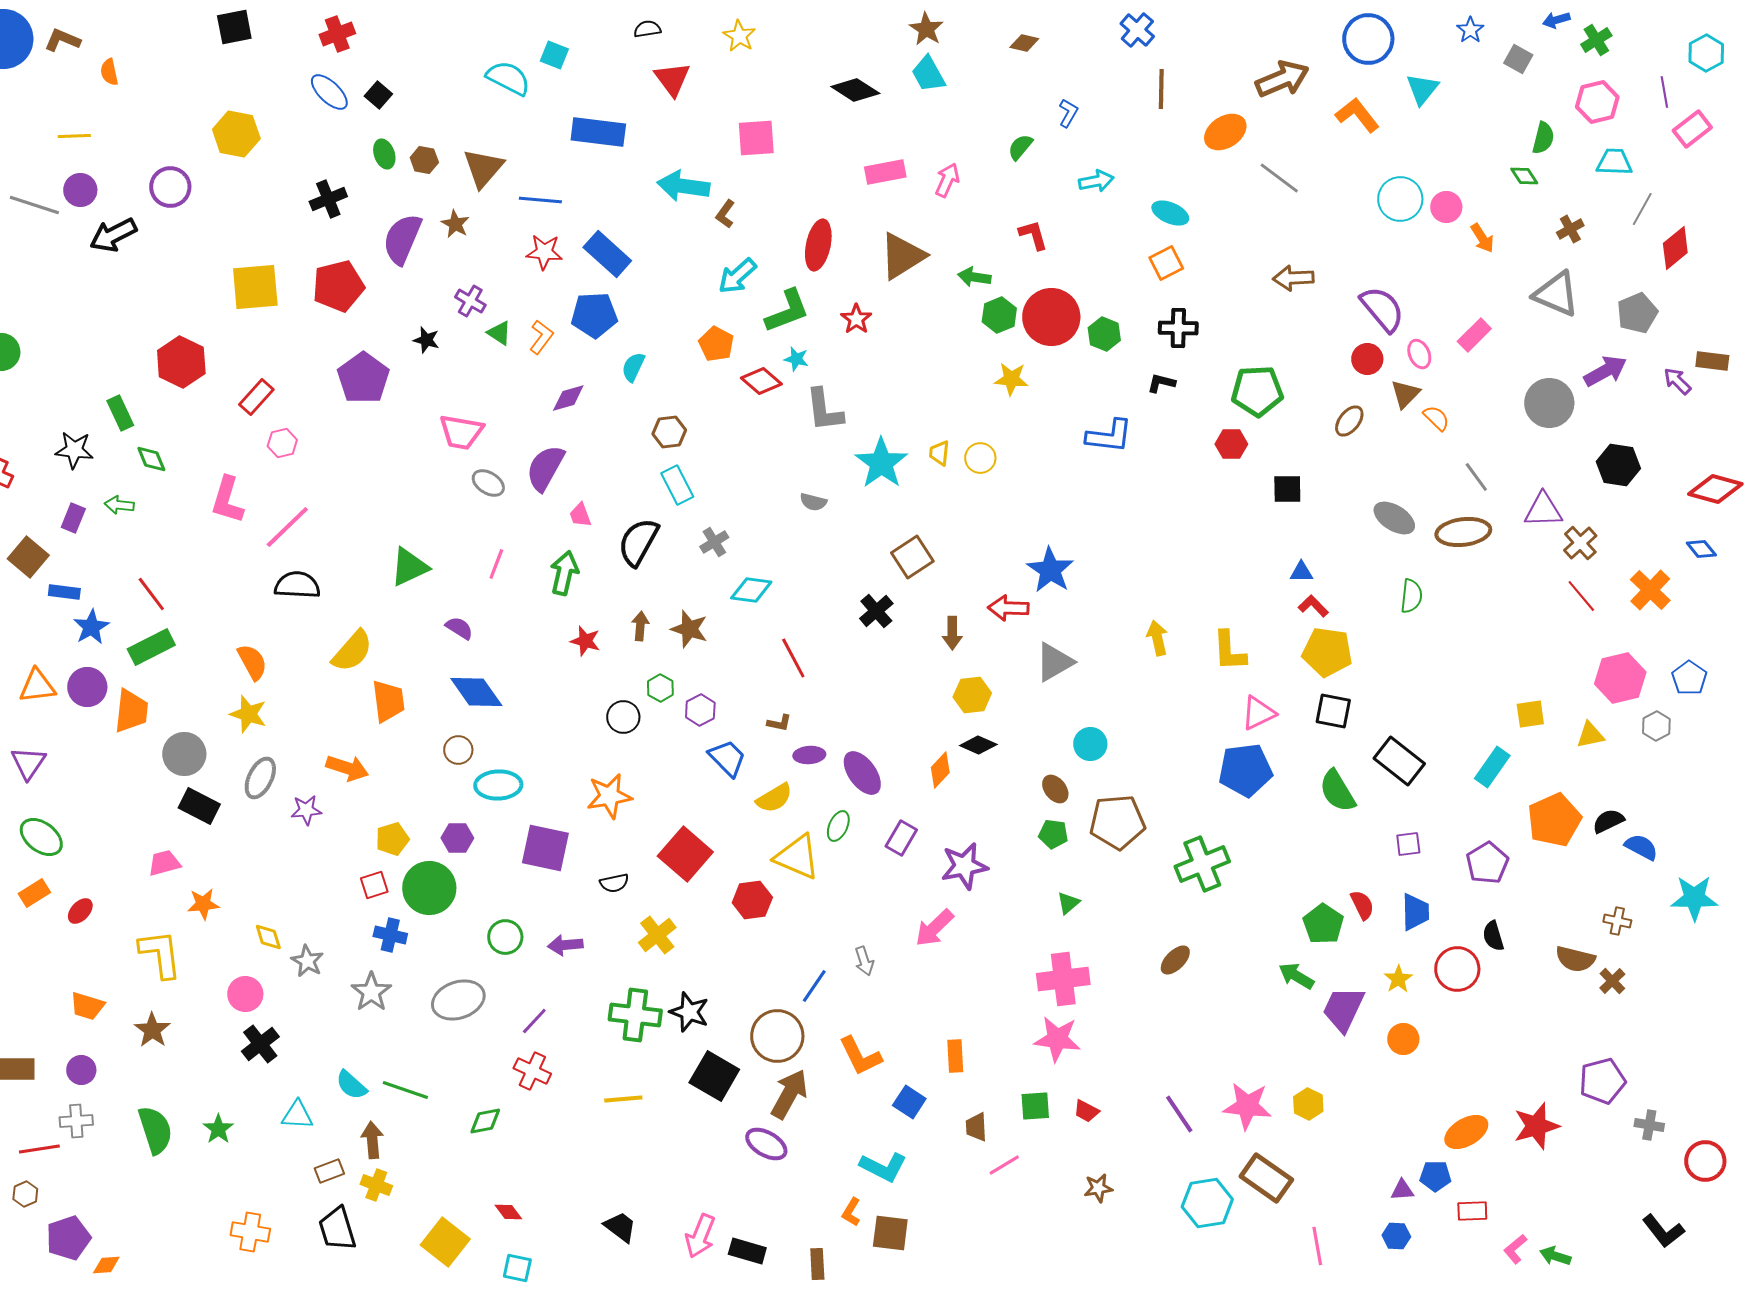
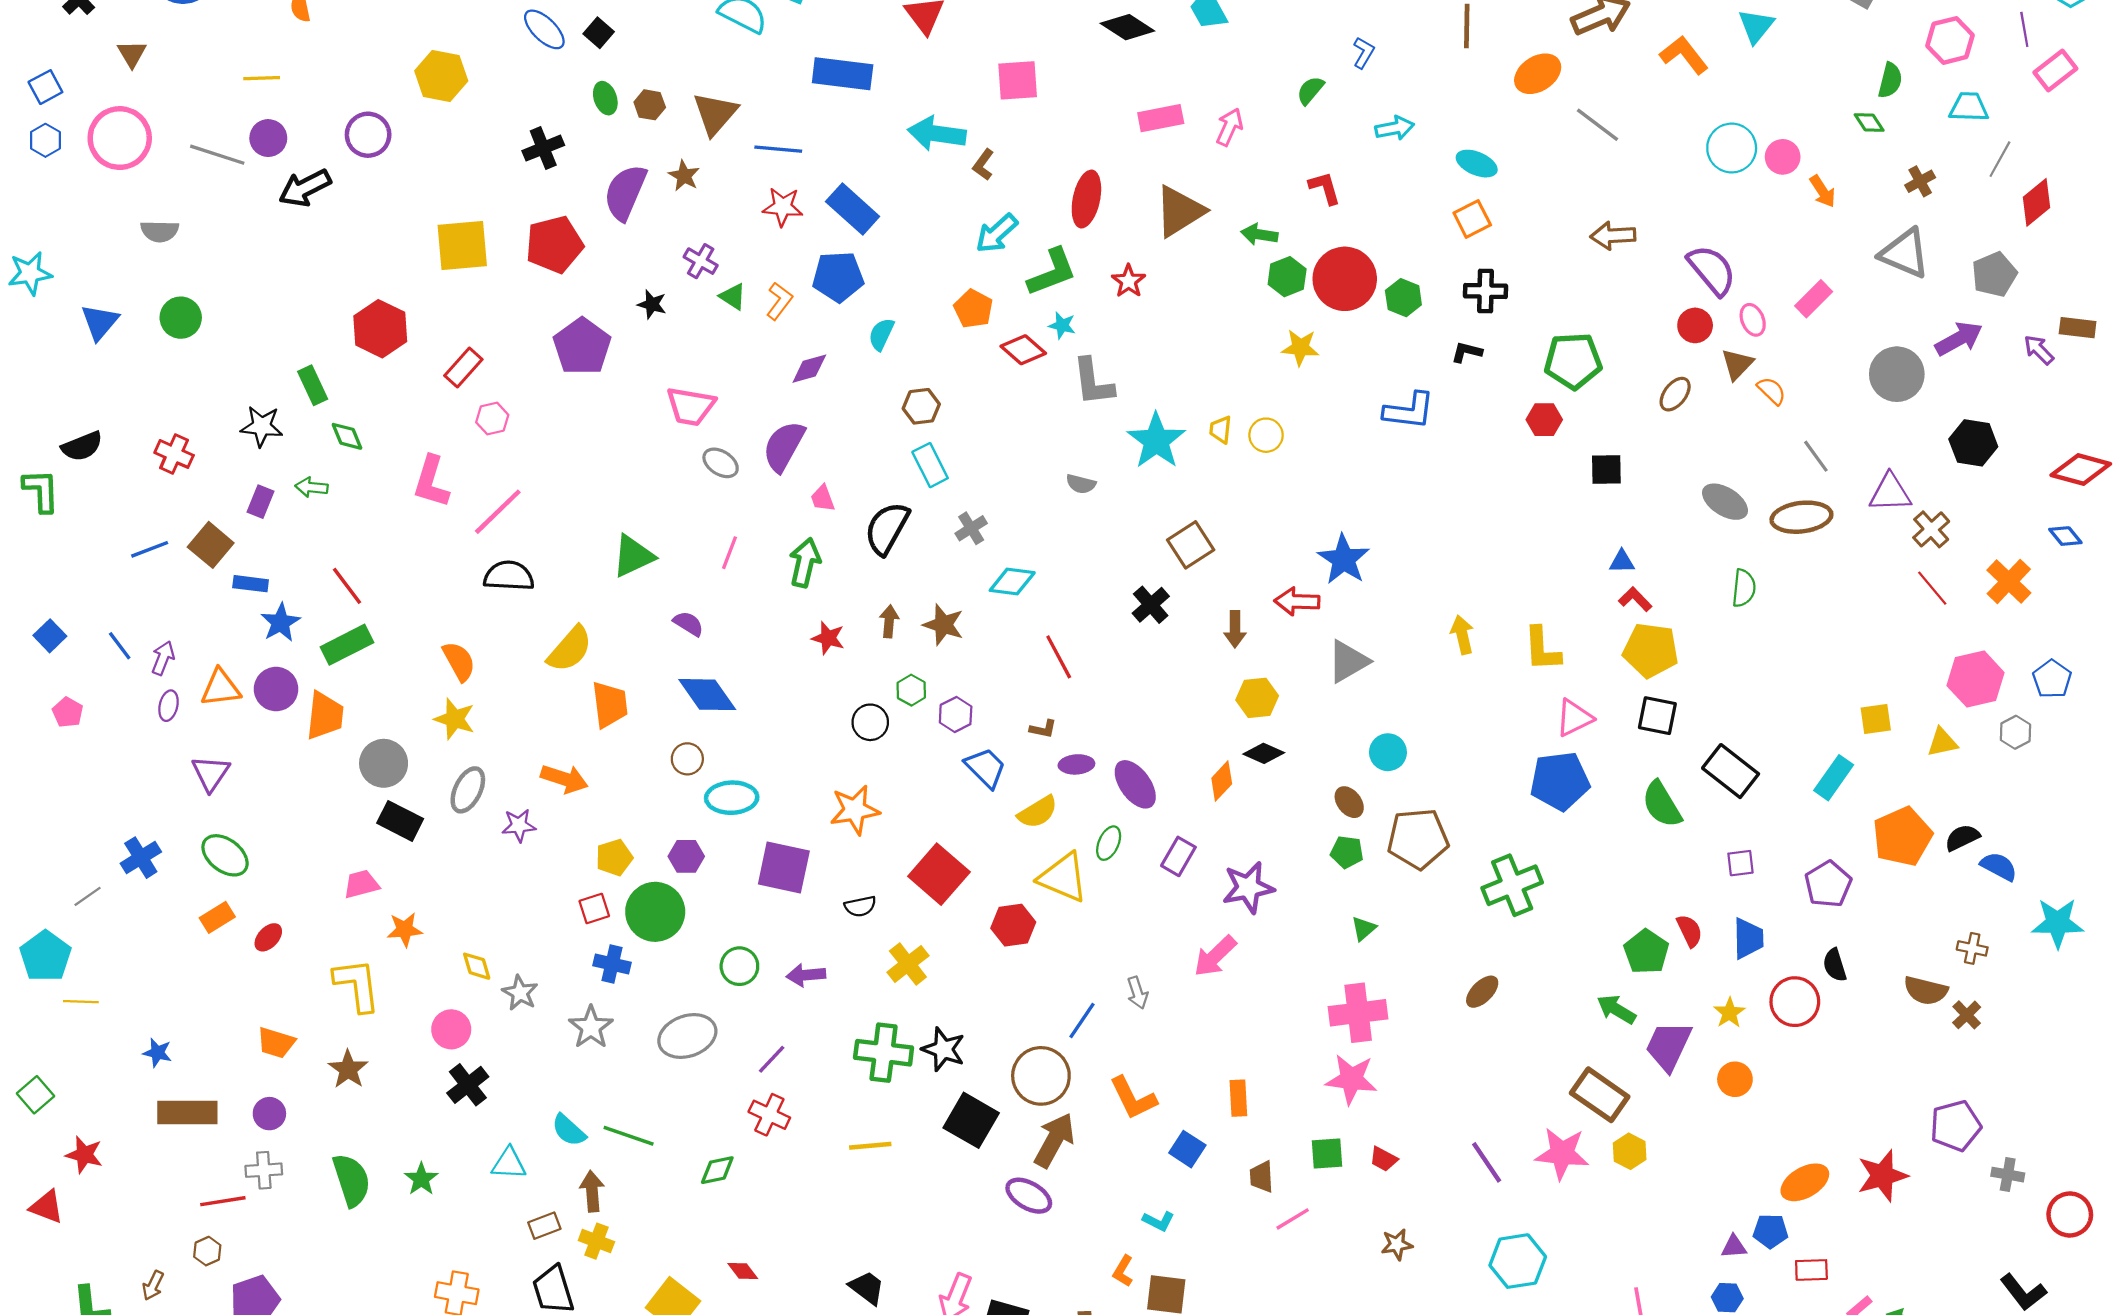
cyan L-shape: (883, 1167) -> (1158, 1221), size x0.6
brown rectangle: (1266, 1178) -> (1600, 1095), moved

